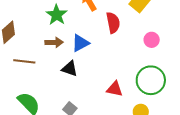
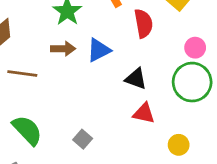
black triangle: (70, 69) -> (136, 79), moved
green circle: (151, 80) -> (192, 82), moved

